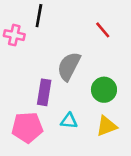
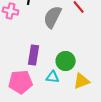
gray semicircle: (69, 66) -> (53, 17), moved
green circle: (104, 90) -> (66, 61), moved

